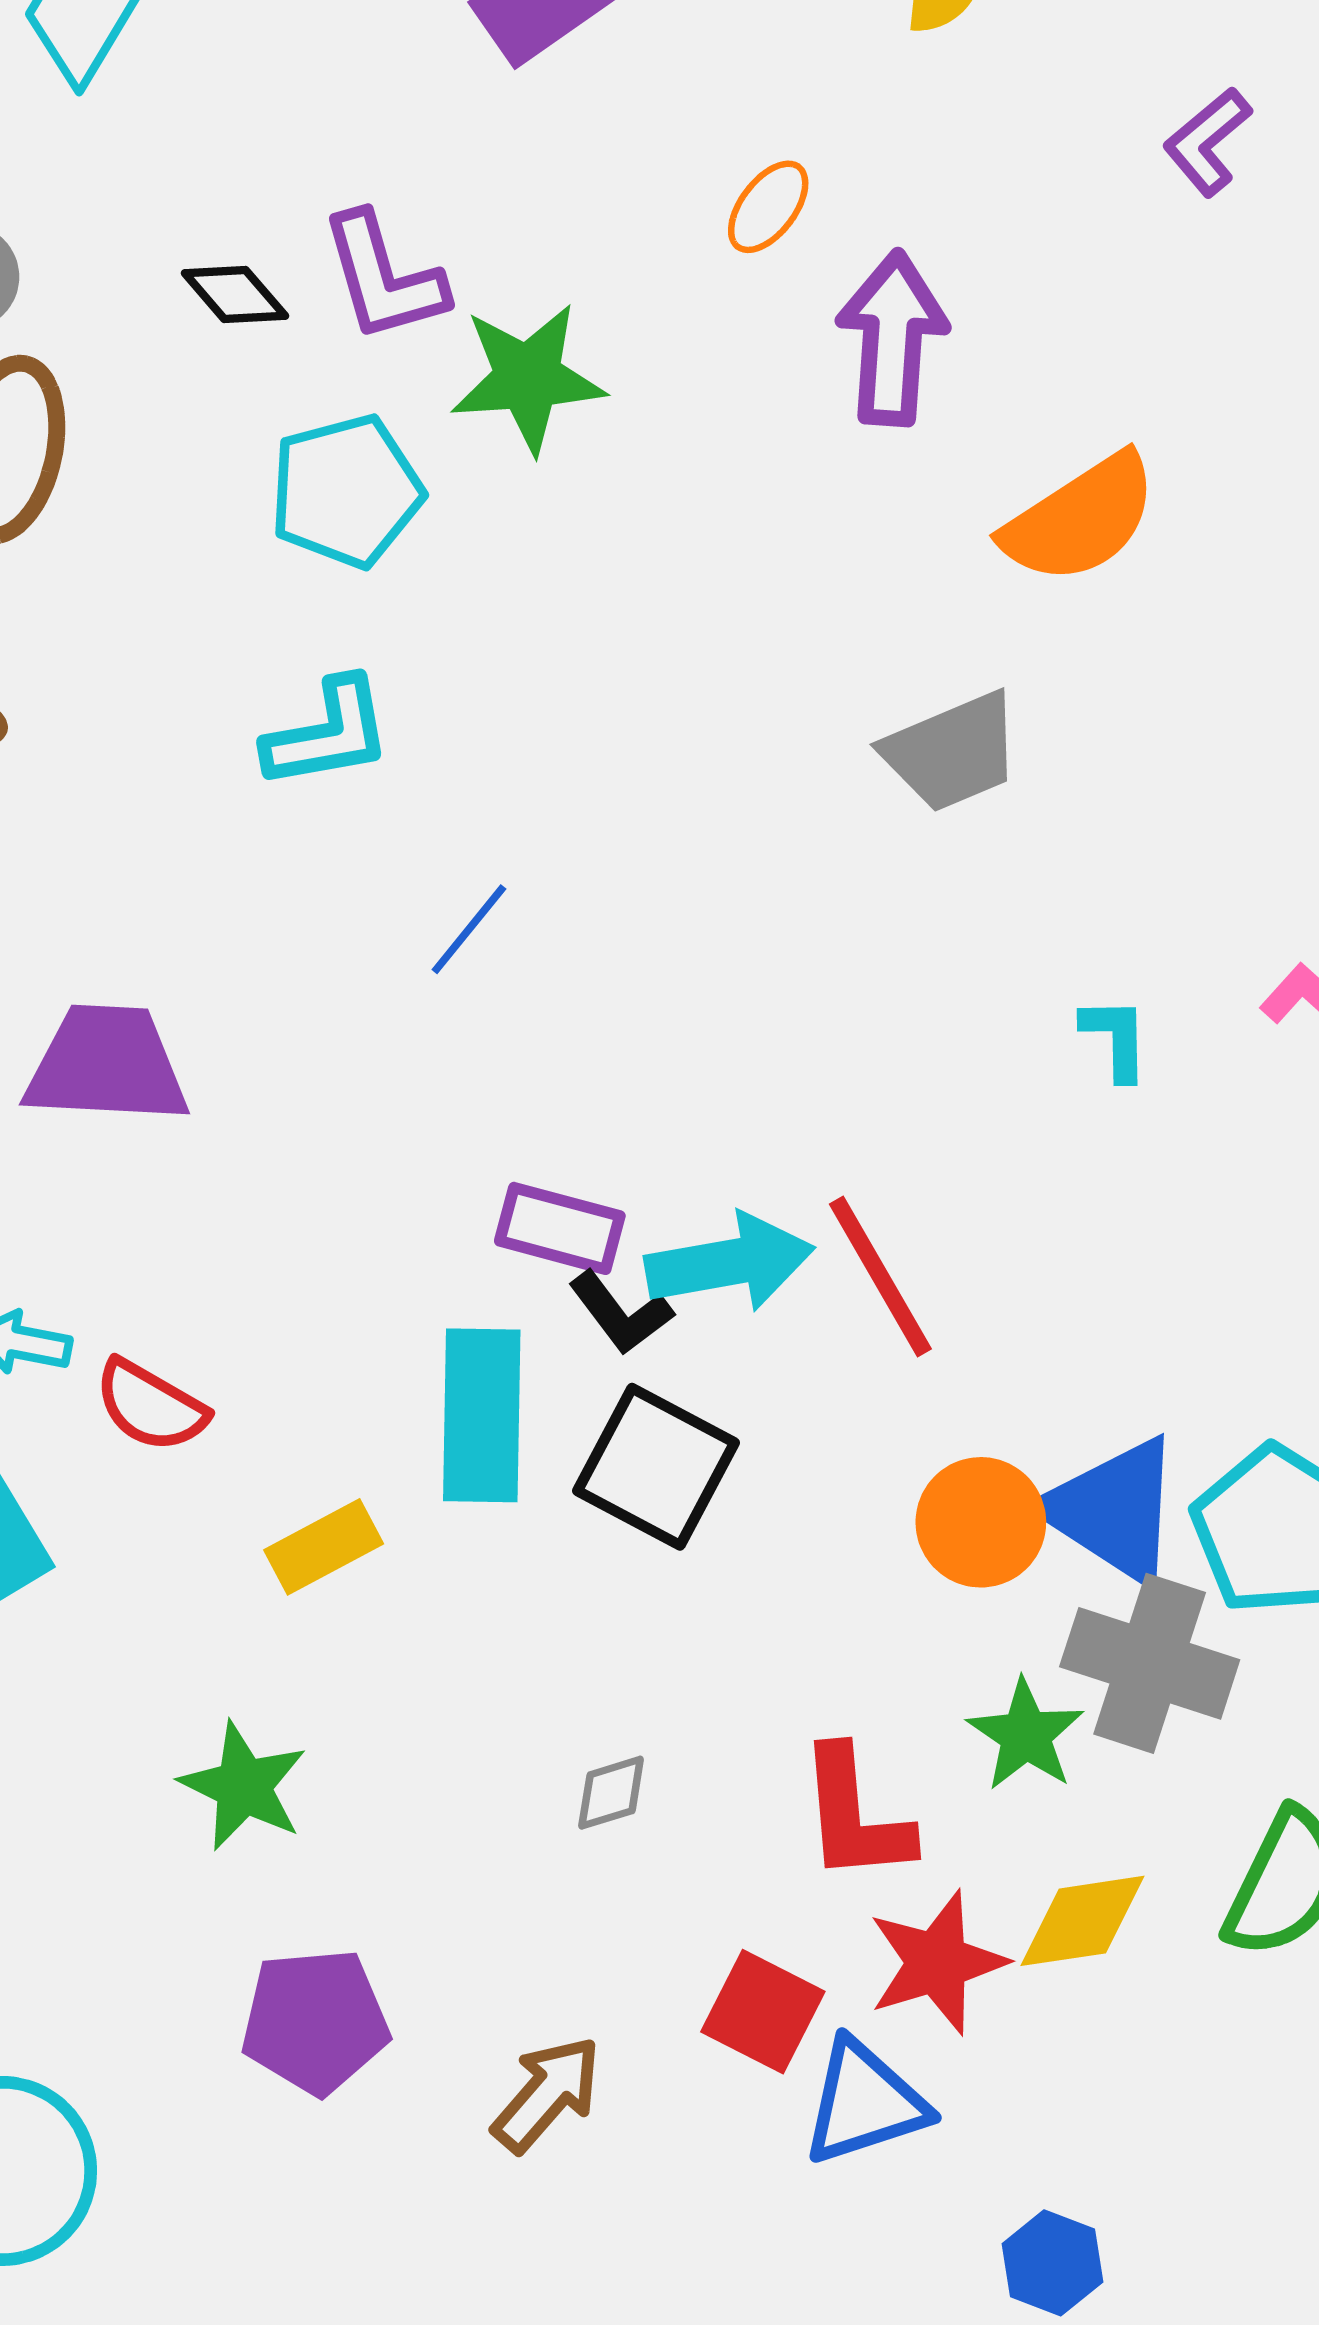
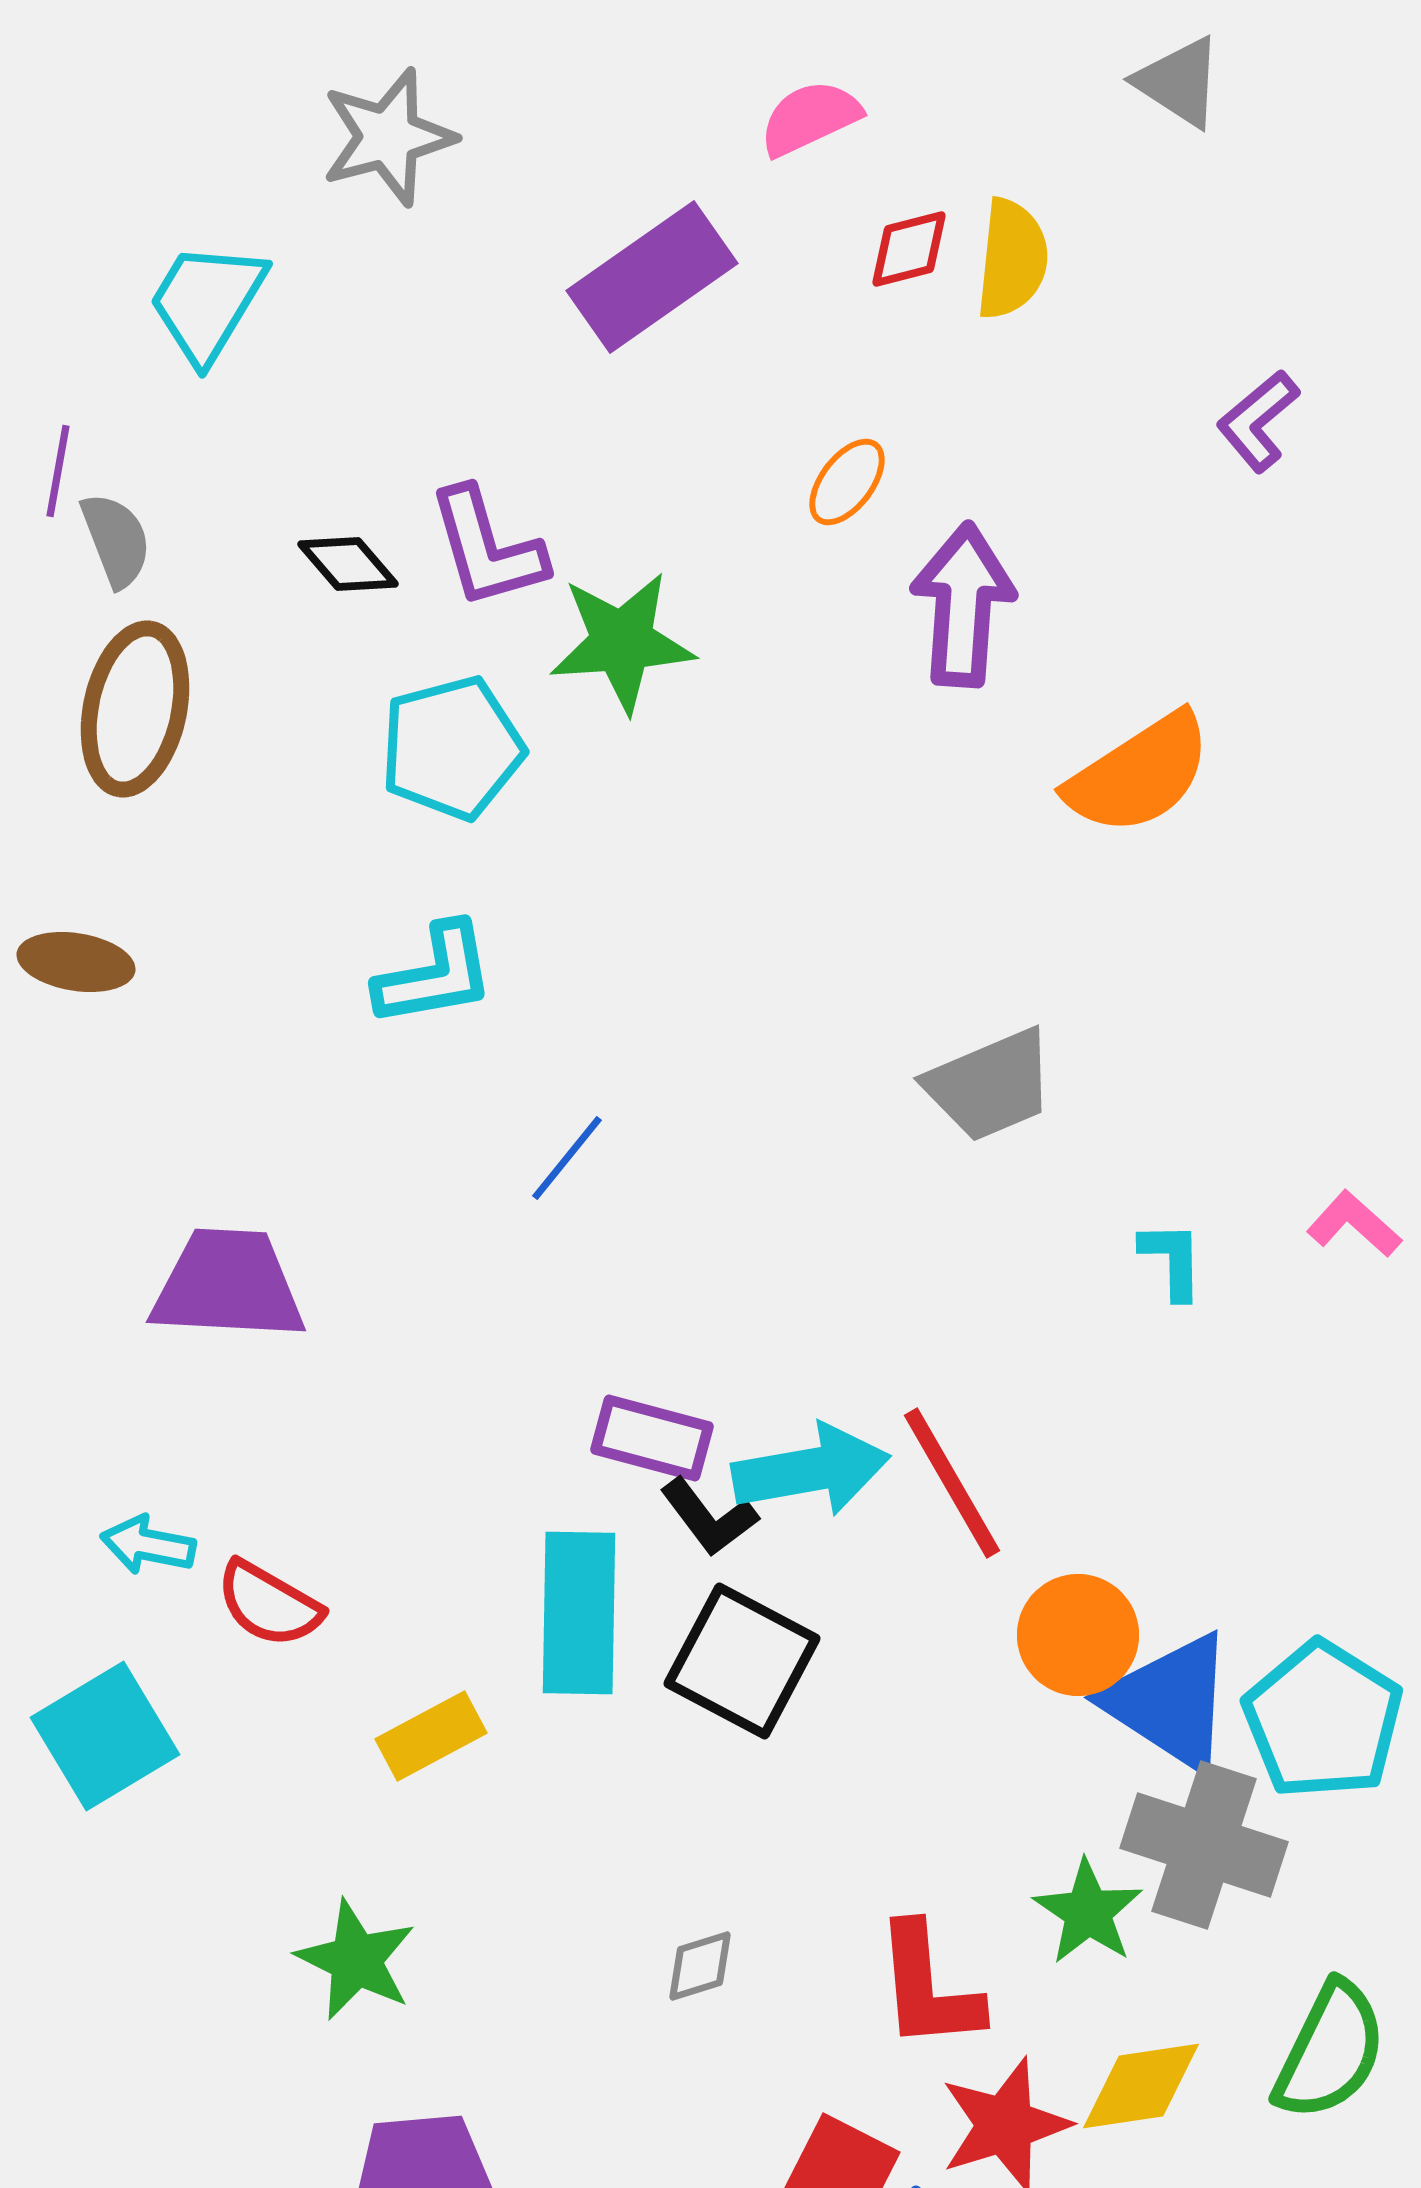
gray trapezoid: (952, 752) -> (990, 1085), moved
orange circle: (981, 1522) -> (1078, 1635), moved

